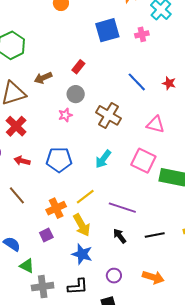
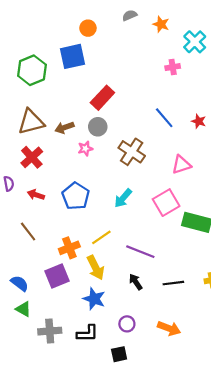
blue square: (107, 30) -> (72, 56), moved
red rectangle: (78, 67) -> (102, 98), size x1.6
brown arrow: (43, 78) -> (64, 128), moved
pink triangle: (155, 125) -> (181, 165), turned -36
blue pentagon: (59, 160) -> (76, 196), turned 30
pink square: (143, 161) -> (166, 203), turned 30
purple square: (46, 235) -> (57, 276), size x1.6
green triangle: (27, 266) -> (23, 309), moved

